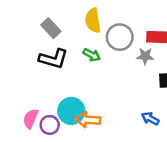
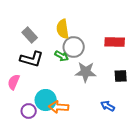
gray circle: (120, 37) -> (74, 47), moved
gray star: (145, 56) -> (86, 72), moved, size x1.5
pink semicircle: (31, 119) -> (14, 82), moved

